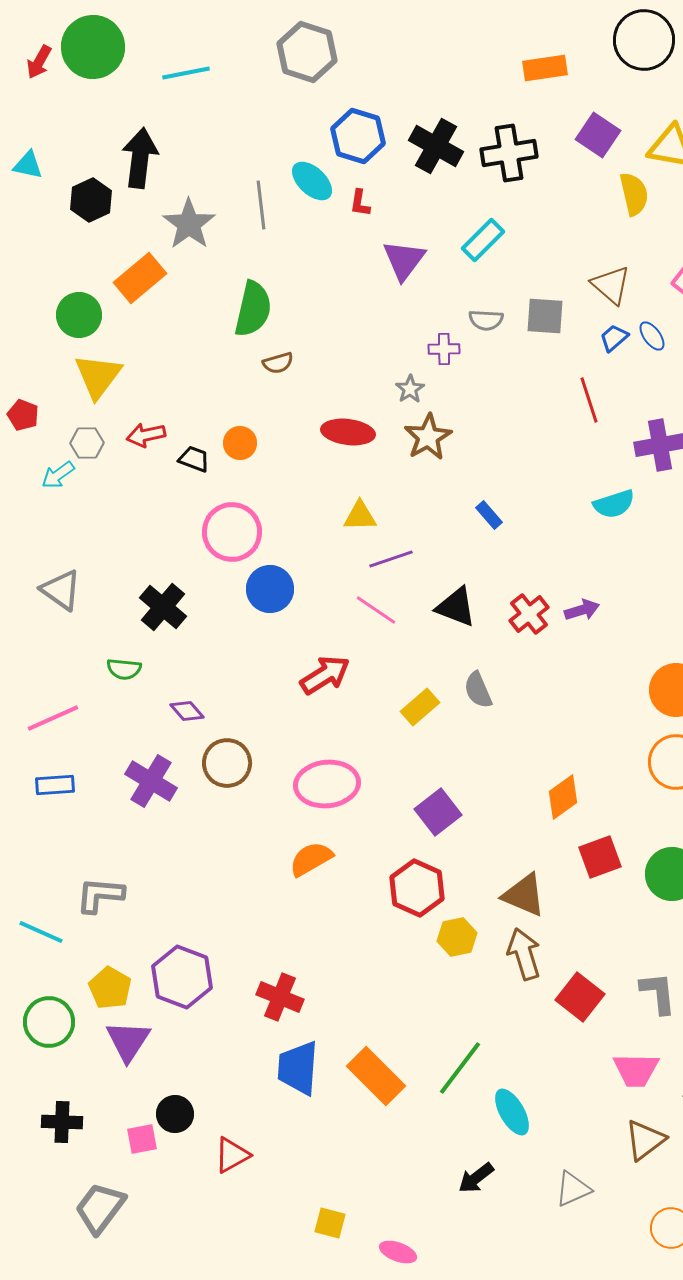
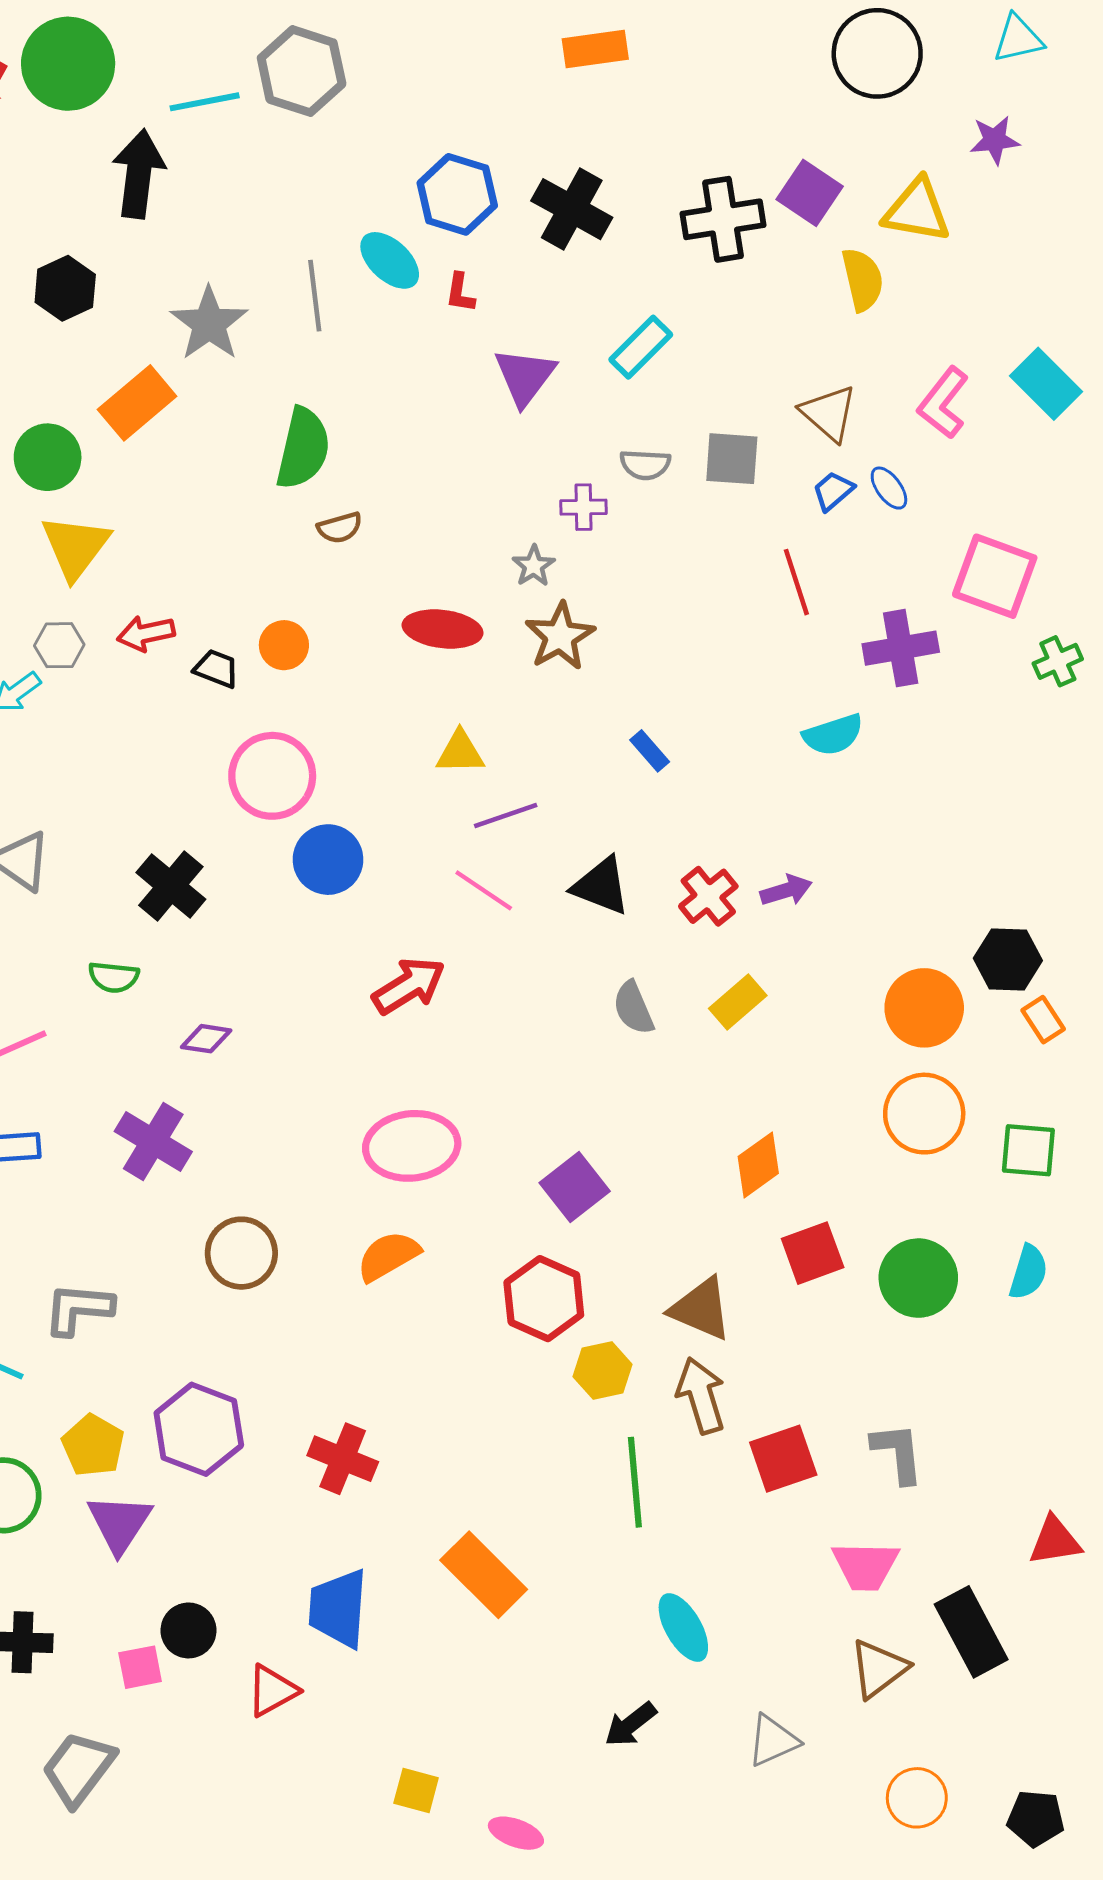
gray hexagon: (307, 52) -> (302, 71), moved
orange rectangle: (545, 68) -> (595, 49), moved
black cross: (509, 153) -> (723, 219), moved
black arrow: (140, 158) -> (139, 174), moved
yellow rectangle: (420, 707) -> (738, 1002), moved
purple diamond: (187, 711) -> (206, 1039), turned -40
brown circle: (227, 763) -> (241, 1253), moved
red square: (580, 997) -> (783, 1459), turned 33
blue trapezoid: (298, 1068) -> (338, 1608), moved
green line: (460, 1068) -> (635, 1482), moved, turned -42

